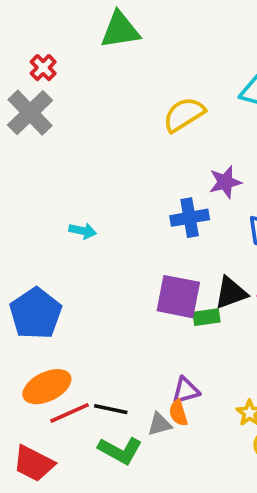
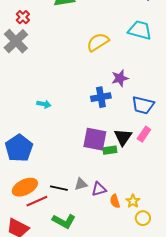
black triangle: (231, 293) -> (123, 137), turned -36
black line: (111, 409) -> (59, 188), moved
orange semicircle: (178, 413) -> (115, 201), moved
gray triangle: (160, 424) -> (81, 184), moved

